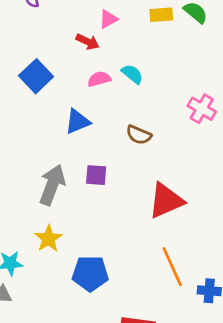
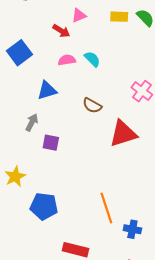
purple square: (96, 175) -> (51, 143), moved
gray arrow: (52, 185) -> (32, 122), moved, size x0.6
red triangle: (166, 201) -> (123, 134), moved

